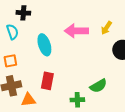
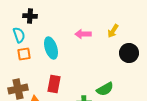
pink arrow: (76, 31) -> (83, 34), size x0.7
orange square: (10, 61) -> (24, 54), moved

